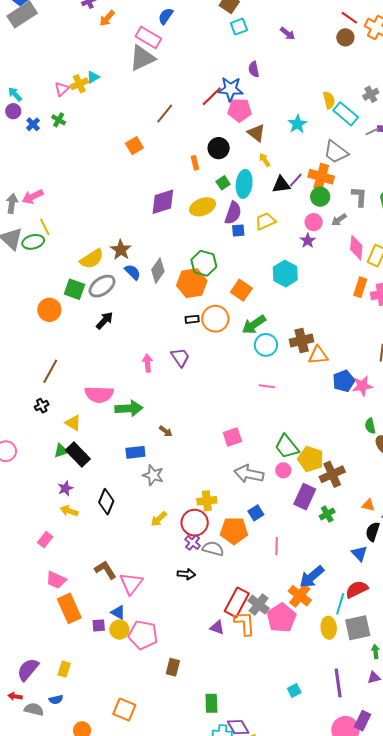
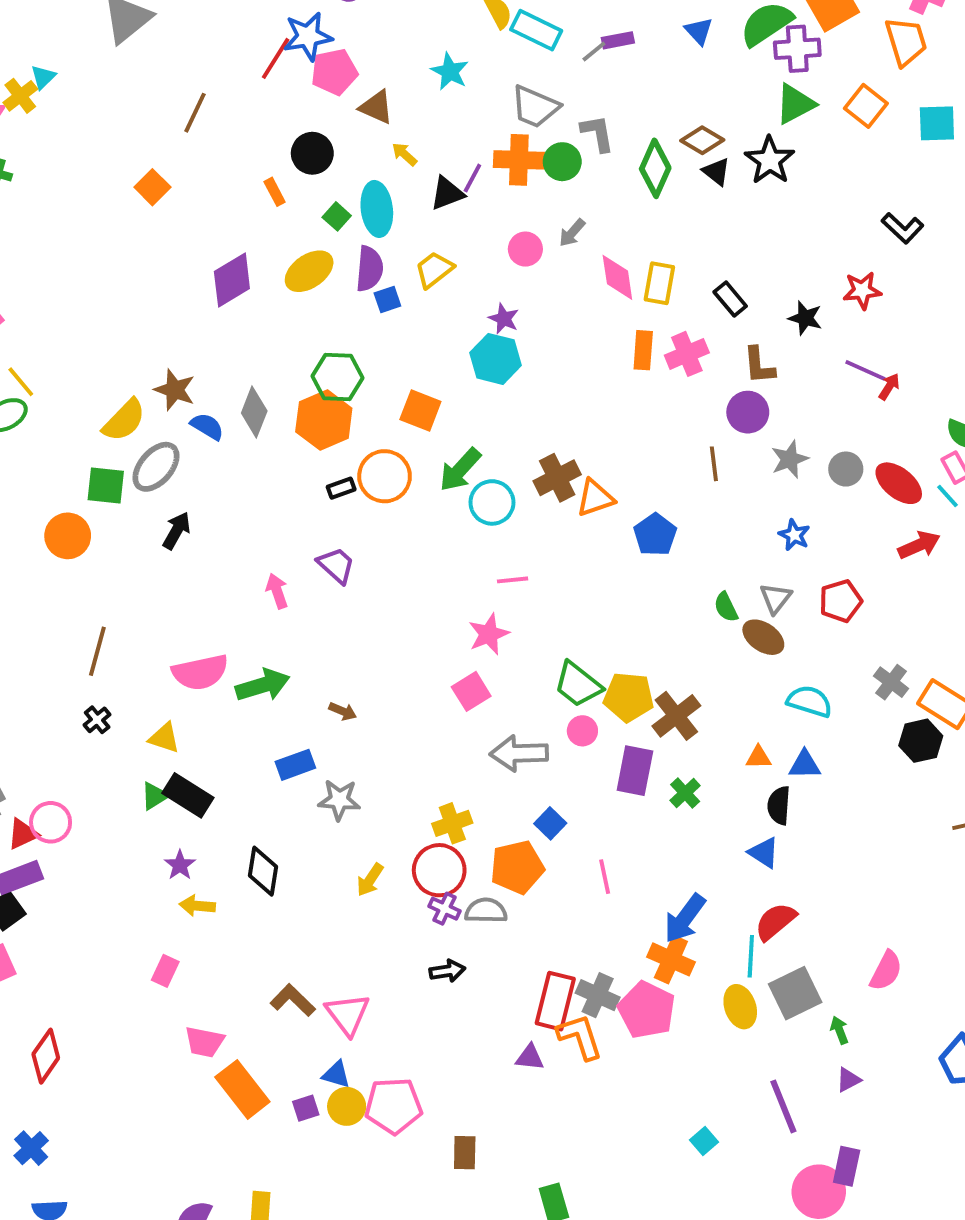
green circle: (320, 197) -> (562, 162), moved
gray L-shape: (359, 197) -> (597, 133), moved
purple star: (308, 241) -> (504, 319), moved
pink star: (362, 386) -> (489, 634), moved

